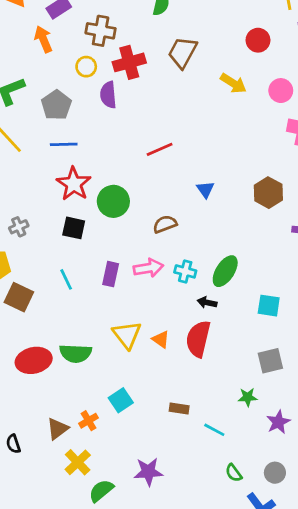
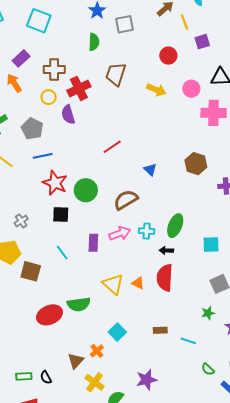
brown semicircle: (165, 224) -> (126, 200), size x1.4

